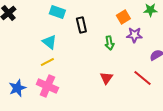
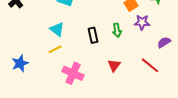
black rectangle: (81, 25) -> (93, 35), moved
pink cross: (47, 86) -> (73, 73), moved
blue star: (17, 88) -> (20, 63), moved

